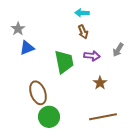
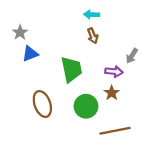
purple arrow: (92, 56) -> (114, 72), moved
green circle: (49, 117) -> (86, 106), moved

